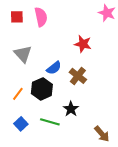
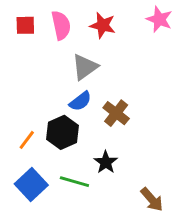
red star: (83, 44) -> (103, 25), moved
gray triangle: (23, 54) -> (85, 67), moved, turned 36
blue square: (21, 124) -> (31, 185), size x1.5

